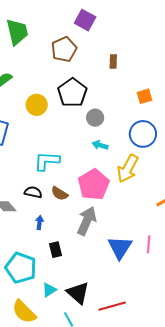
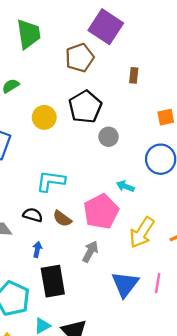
purple square: (85, 20) -> (106, 27), size x1.4
cyan arrow: (100, 145) -> (125, 186), moved
yellow arrow: (128, 169) -> (142, 232), moved
gray arrow: (87, 221) -> (90, 252), size x0.7
black rectangle: (56, 250) -> (53, 281), size x1.8

